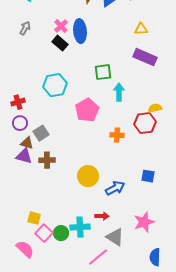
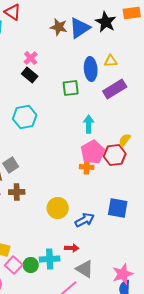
blue ellipse: (80, 31) -> (91, 69), moved
purple rectangle: (145, 57) -> (115, 89), turned -55
green square: (103, 72) -> (71, 88), moved
yellow semicircle: (155, 108) -> (125, 140), turned -40
pink pentagon: (87, 110) -> (93, 152), moved
blue square: (148, 176) -> (118, 208), size x1.5
pink star: (144, 222) -> (123, 274), moved

